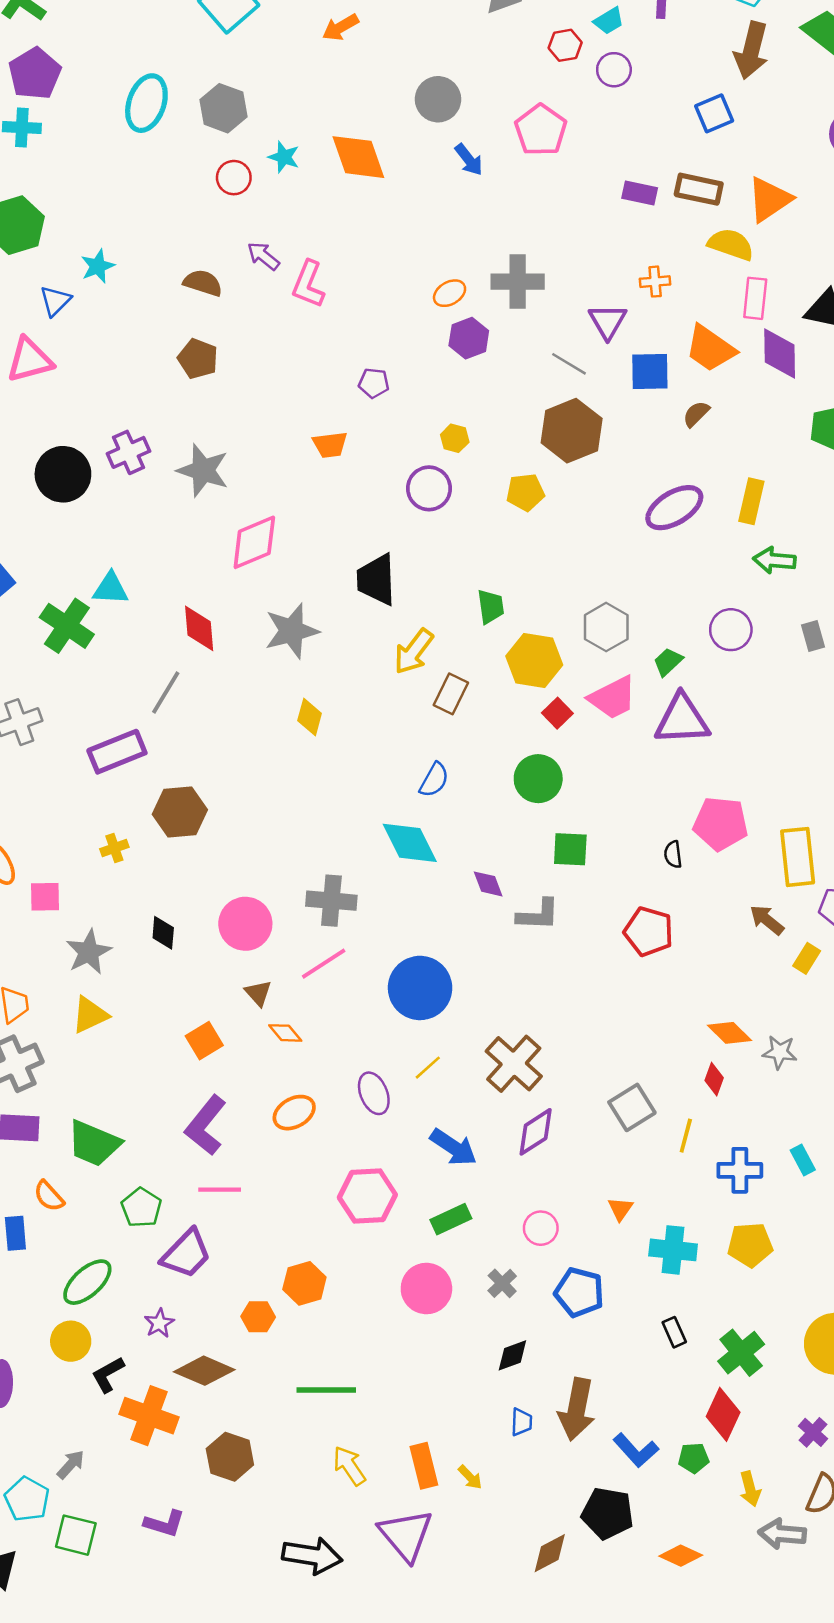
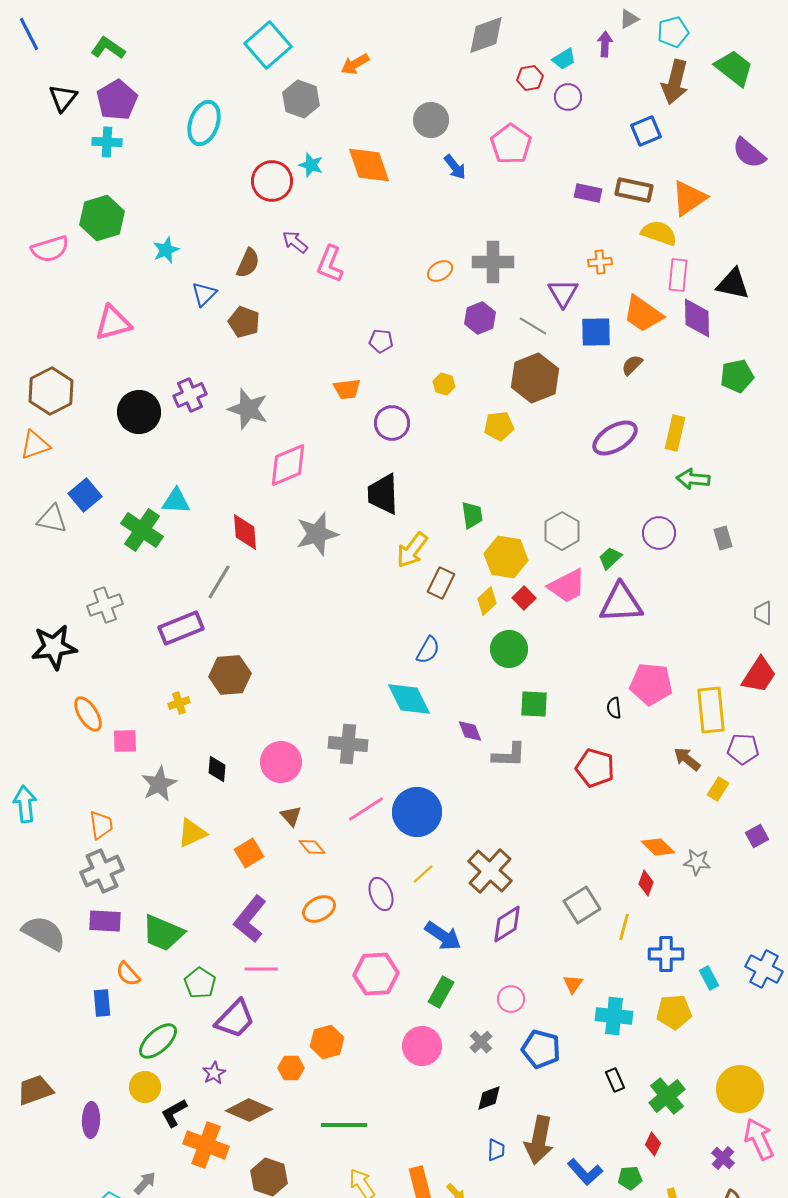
gray hexagon: (224, 108) -> (301, 99), moved
red circle: (234, 178) -> (272, 181), size x1.5
brown semicircle: (203, 283) -> (248, 263), turned 96
blue triangle: (55, 301) -> (204, 294), moved
purple hexagon: (469, 338) -> (480, 318), moved
purple circle: (429, 488) -> (392, 423), moved
yellow diamond: (310, 717) -> (487, 601), moved, turned 32
pink line: (324, 964) -> (366, 809), moved
yellow triangle: (90, 1015) -> (192, 833), moved
cyan rectangle: (803, 1160) -> (709, 978), moved
green rectangle: (451, 1219) -> (441, 992), turned -36
red diamond: (723, 1414) -> (653, 1144), size x0.6

